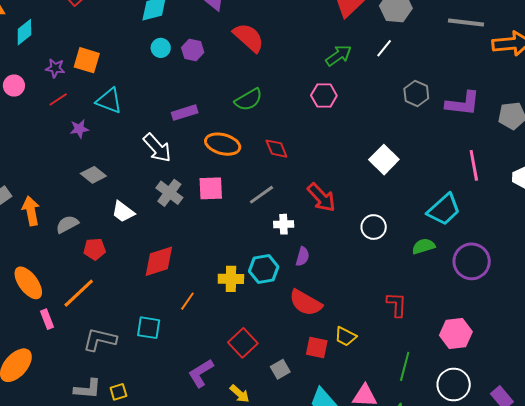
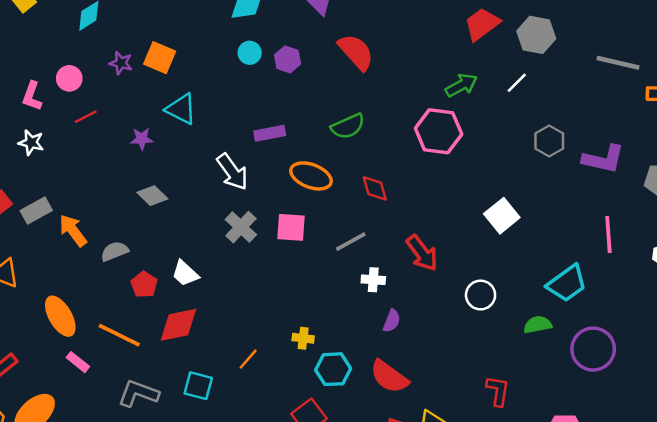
pink hexagon: (324, 96) -> (439, 131), size x1.5
red line: (58, 99) -> (86, 117), moved
orange arrow: (31, 211) -> (73, 230), turned -32
white trapezoid: (123, 212) -> (185, 273), moved
red pentagon: (95, 249) -> (144, 285), turned 30
red diamond: (159, 261) -> (178, 325), moved
cyan hexagon: (264, 269) -> (333, 369), moved
yellow cross: (231, 279) -> (303, 338), size x0.7
orange line: (79, 293) -> (119, 335), turned 63
pink rectangle: (47, 319) -> (78, 362), turned -36

